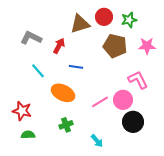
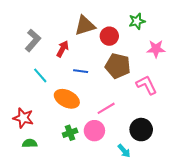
red circle: (104, 17) -> (109, 36), moved
gray L-shape: (31, 38) -> (33, 40), turned 105
brown pentagon: (115, 46) -> (118, 66), moved
pink circle: (123, 100) -> (94, 131), moved
cyan arrow: (97, 141) -> (124, 151), moved

